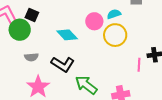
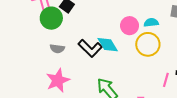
cyan diamond: (67, 35) -> (108, 45), moved
black L-shape: (63, 64) -> (90, 48), moved

